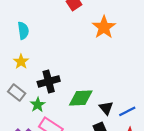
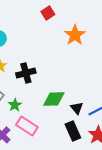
black cross: (49, 81) -> (26, 73), moved

